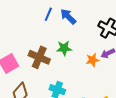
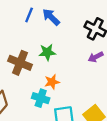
orange star: (93, 60) -> (52, 82), moved

